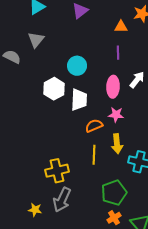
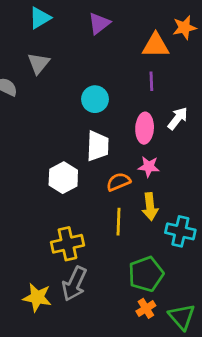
orange triangle: (121, 27) -> (156, 45), size x1.5
white hexagon: (54, 89) -> (63, 178), moved
yellow star: (35, 210) -> (37, 297), size x1.5

